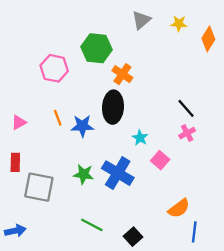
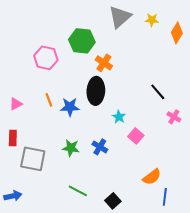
gray triangle: (141, 20) -> (120, 17), size x1.4
pink cross: (187, 133) -> (174, 117), moved, turned -32
blue cross: (118, 173) -> (100, 147), size x0.6

